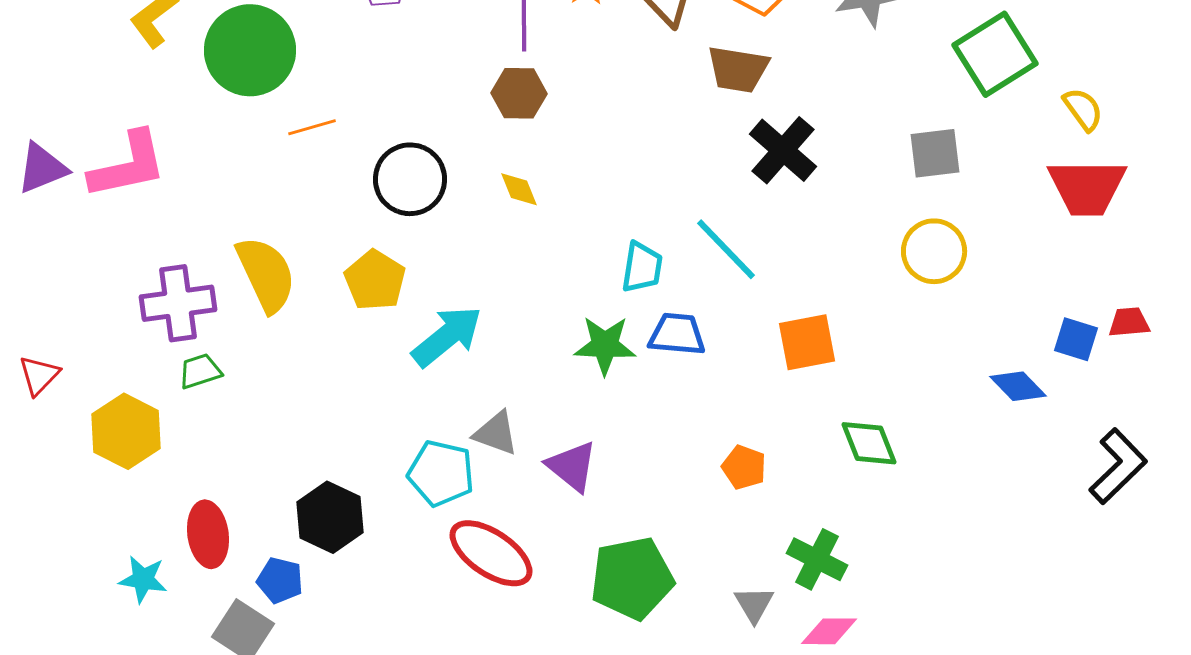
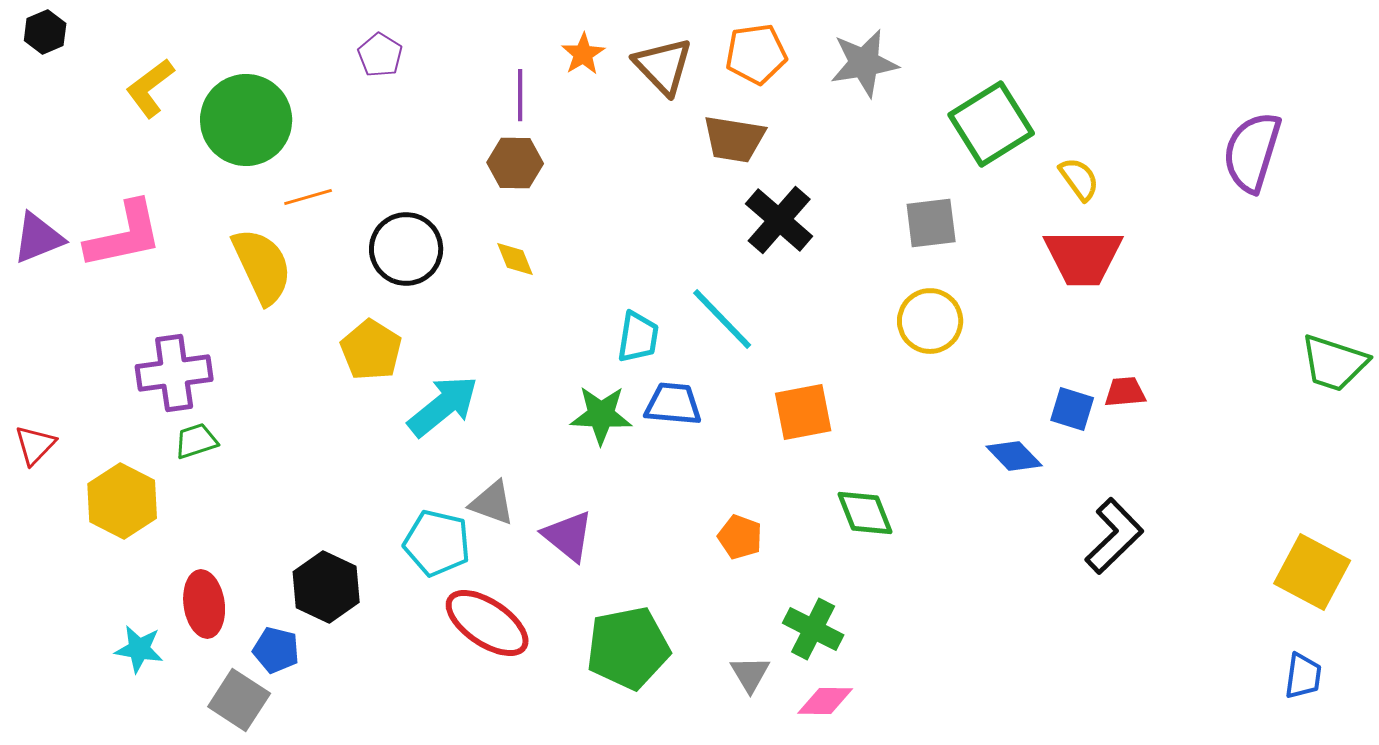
yellow semicircle: (266, 274) -> (262, 266), moved

